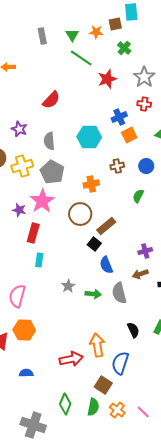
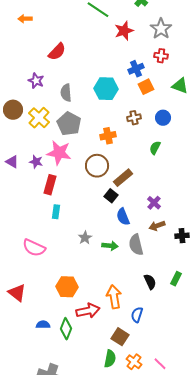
red semicircle: (51, 100) -> (57, 52), moved
yellow cross: (22, 166) -> (39, 118), turned -30
pink star: (42, 201) -> (59, 153), turned -30
purple cross: (145, 251) -> (154, 203), moved, turned -32
pink semicircle: (17, 296) -> (34, 248), turned -80
orange hexagon: (24, 330) -> (67, 287), moved
blue semicircle: (120, 363) -> (137, 315), size x0.7
green diamond: (65, 404) -> (66, 329), moved

